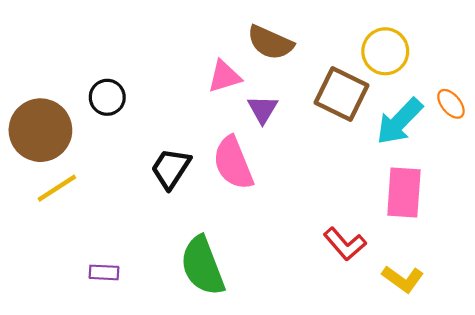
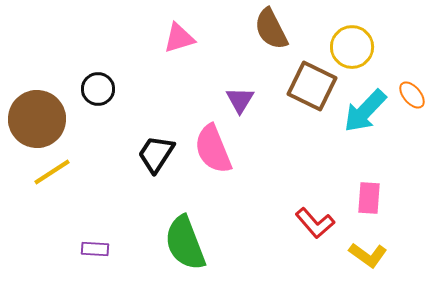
brown semicircle: (270, 43) -> (271, 29), moved, turned 39
pink triangle: (224, 76) -> (179, 38), moved
pink rectangle: (404, 193) -> (369, 198), moved, size x0.7

